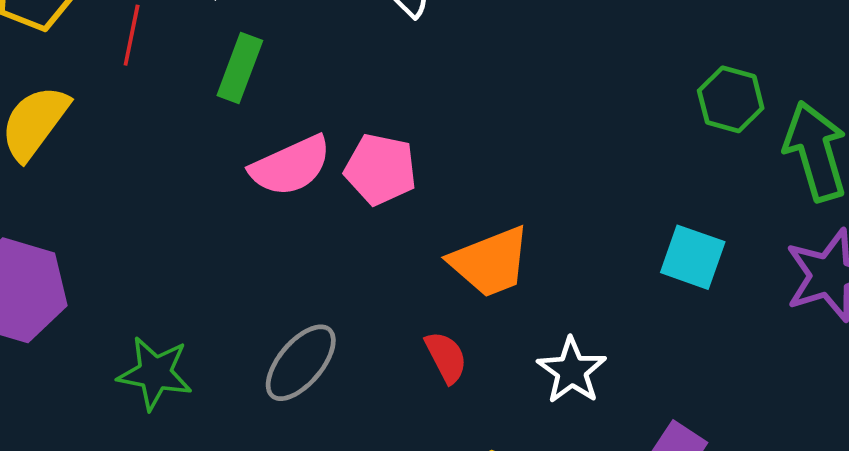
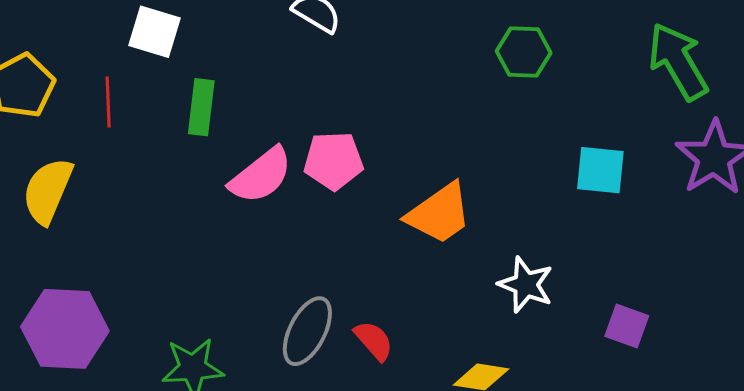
green hexagon: (731, 99) -> (524, 52), moved
red semicircle: (446, 357) -> (374, 341), moved

